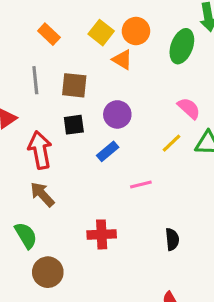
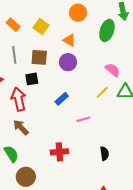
orange circle: (136, 31) -> (78, 13), moved
yellow square: (101, 33) -> (41, 26), moved
orange rectangle: (49, 34) -> (13, 25), moved
purple circle: (117, 114) -> (68, 62), moved
black square: (74, 125) -> (32, 79), moved

